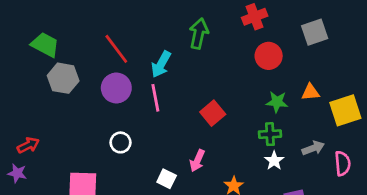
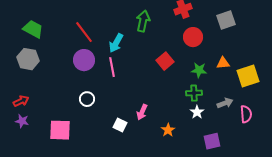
gray hexagon: (63, 78) -> (28, 59), moved
red square: (213, 113) -> (165, 61), moved
purple star: (17, 173) -> (22, 121), moved

